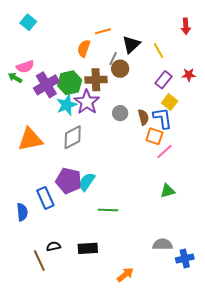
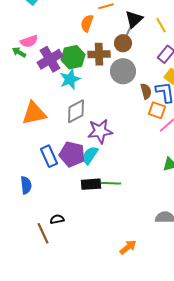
gray line: (113, 59) -> (128, 32), moved
purple star: (87, 102) -> (100, 131), moved, turned 30
gray circle: (120, 113) -> (123, 71), moved, size x1.6
blue rectangle: (45, 198) -> (49, 156), moved
black rectangle: (88, 248) -> (91, 184), moved

